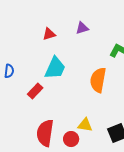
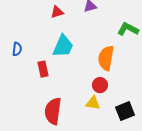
red rectangle: (35, 91) -> (43, 69), turned -56
red circle: (71, 139) -> (100, 85), moved

